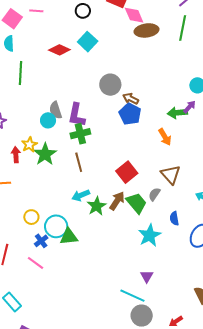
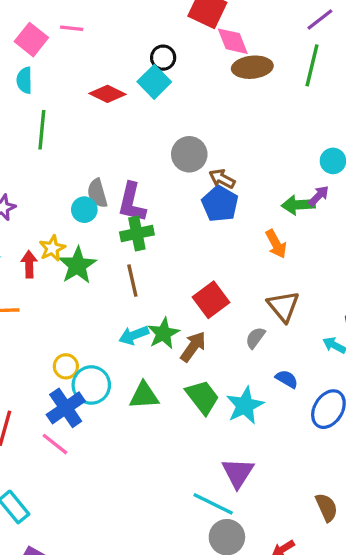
black circle: (83, 11) -> (163, 58), moved
green trapezoid: (137, 203) -> (202, 397), moved
green star: (97, 206) -> (163, 333), moved
yellow circle: (31, 217) -> (66, 366), moved
blue semicircle: (174, 218) -> (287, 379), turned 128
green triangle: (69, 237) -> (144, 396), moved
blue cross: (41, 241) -> (66, 408), size x1.6
purple triangle: (147, 276) -> (238, 473), size x1.5

